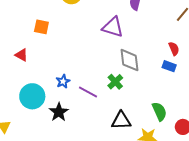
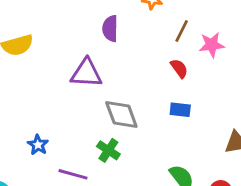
red semicircle: (174, 49) -> (179, 68), moved
blue star: (63, 81) -> (38, 145), moved

